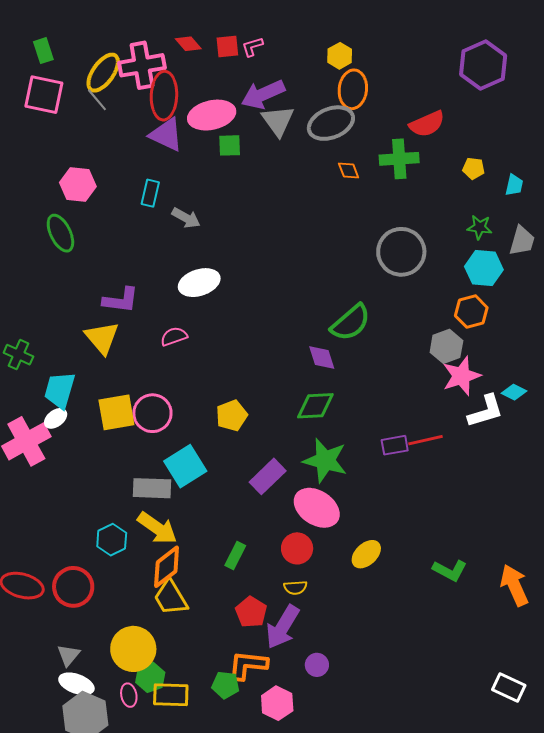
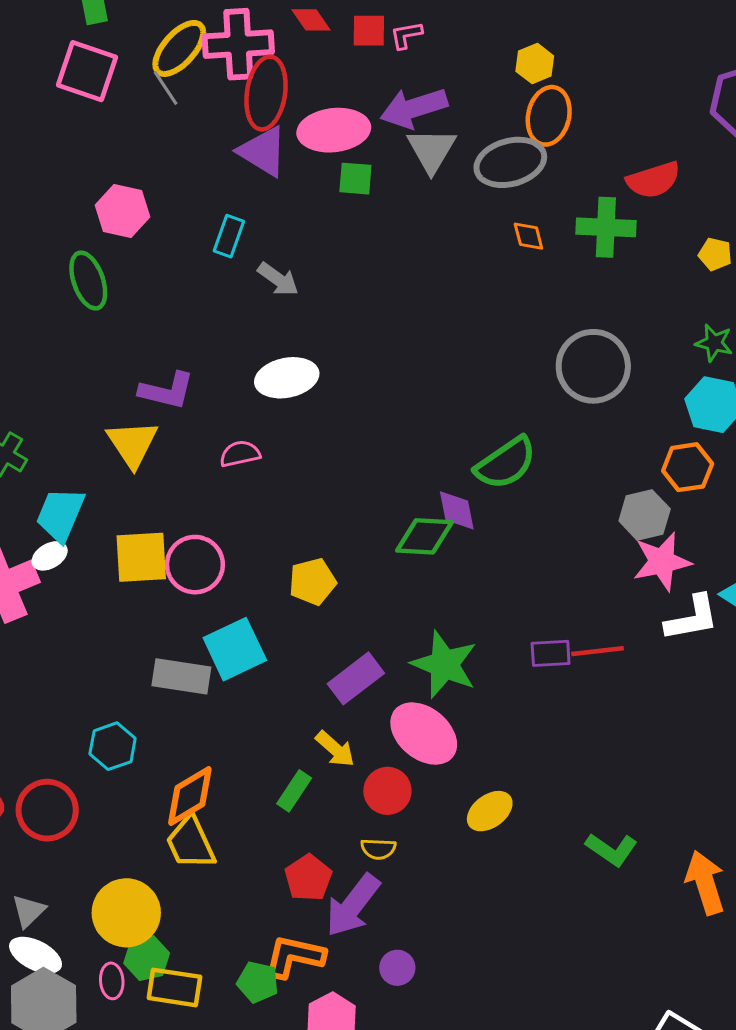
green diamond: (315, 406) -> (425, 536), moved
yellow arrow: (157, 528) -> (335, 749), moved, size x0.7

